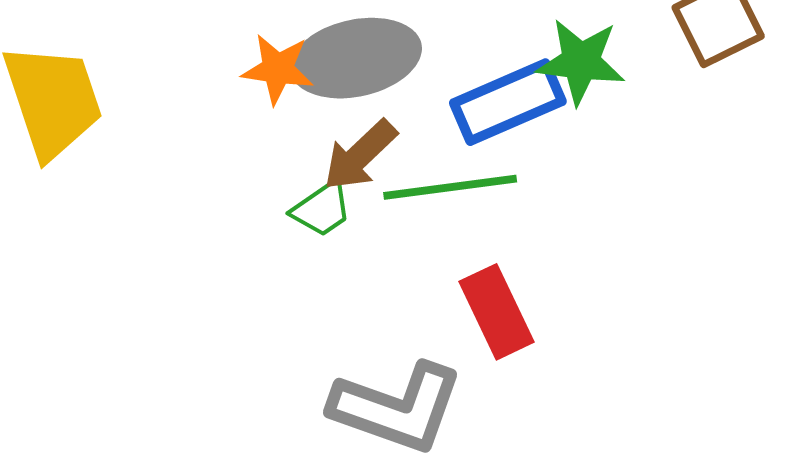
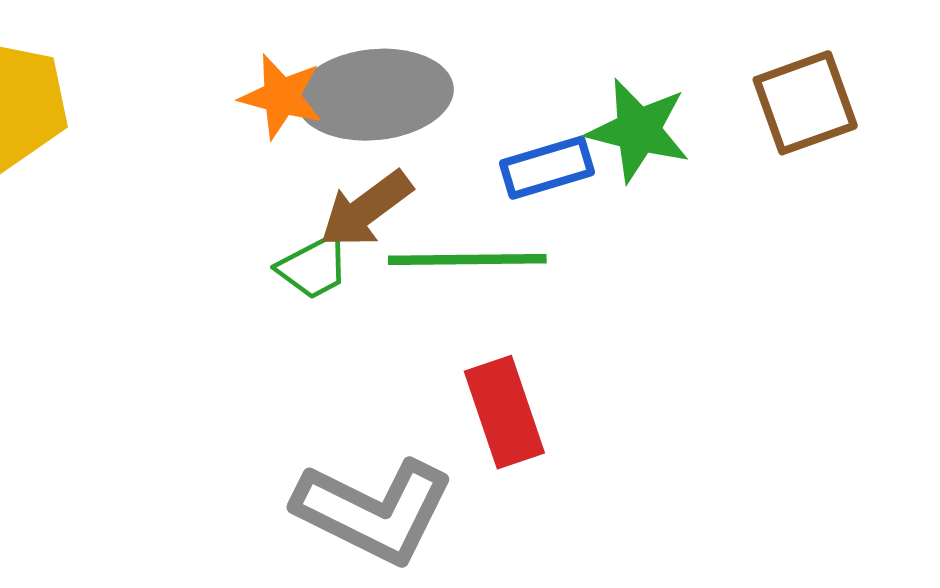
blue rectangle: (508, 102) -> (547, 168), size x0.7

